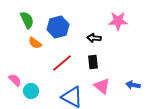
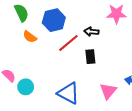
red line: (62, 63) -> (68, 43), moved
pink triangle: (102, 86) -> (108, 91), moved, turned 30

